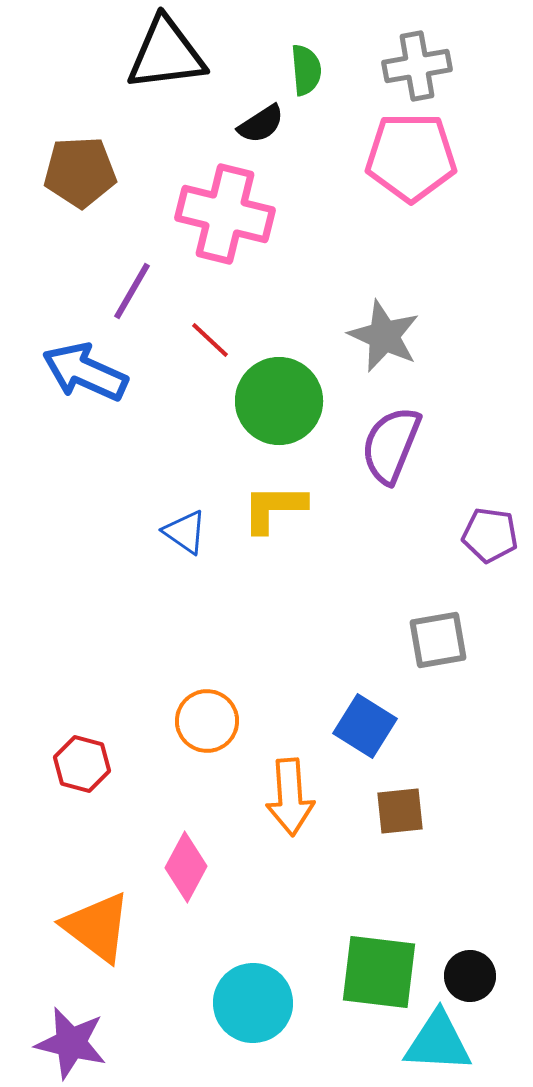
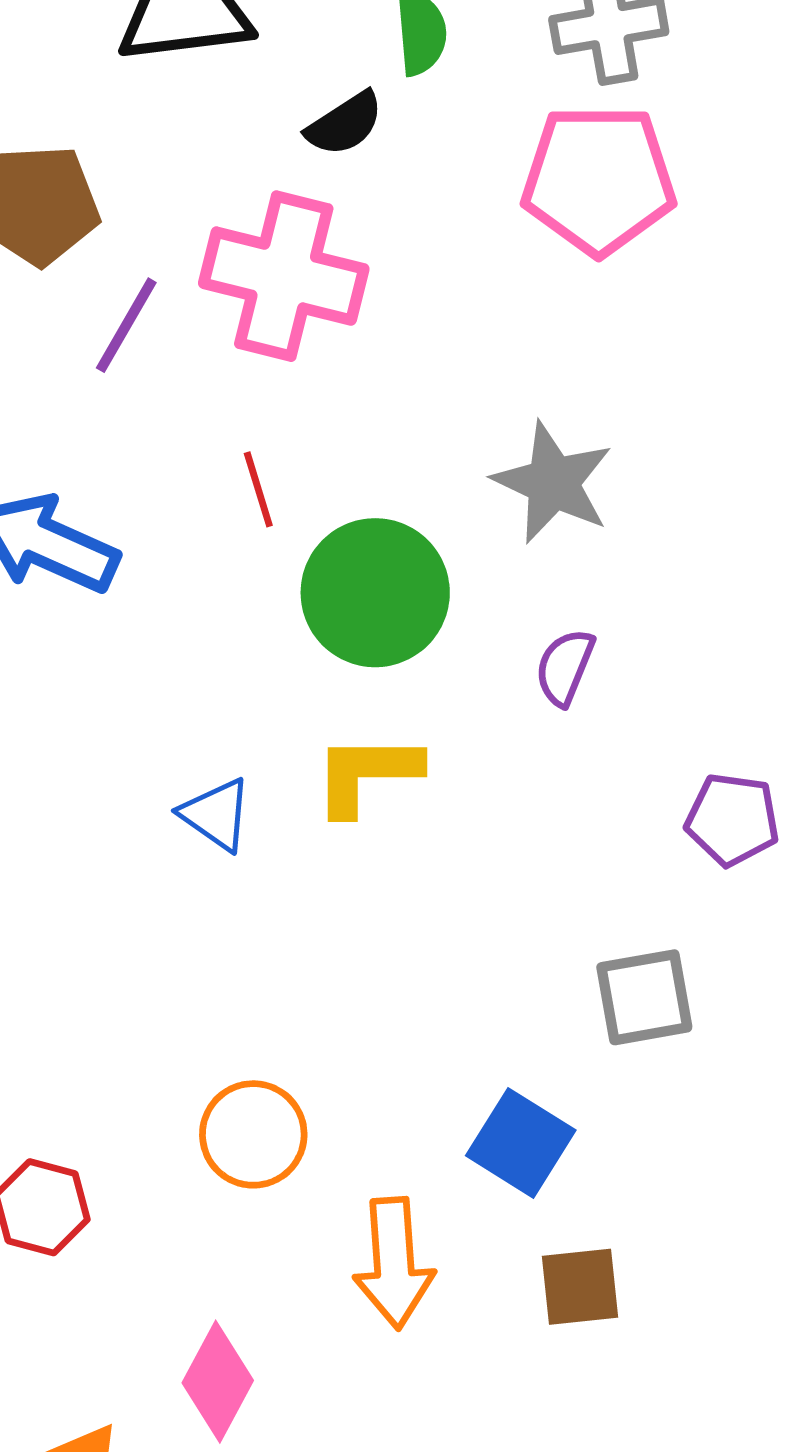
purple line: (132, 291) -> (126, 325), moved
red line: (210, 340) -> (258, 489), turned 30
purple semicircle: (391, 445) -> (565, 667), size x0.6

